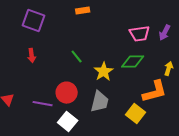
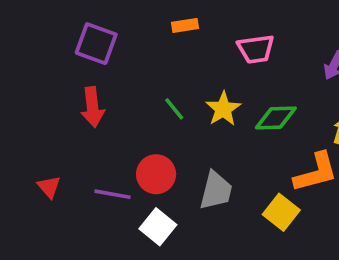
pink trapezoid: (140, 34) -> (256, 49), moved
red arrow: (32, 56) -> (93, 107), size x1.5
yellow star: (104, 72) -> (223, 109), moved

